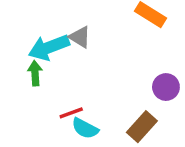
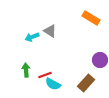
cyan arrow: (49, 47) -> (32, 37), size x0.6
green arrow: (35, 73) -> (26, 70), moved

